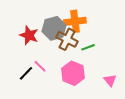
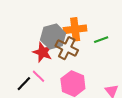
red star: (29, 35) -> (43, 52), moved
green line: (88, 47) -> (101, 40), moved

